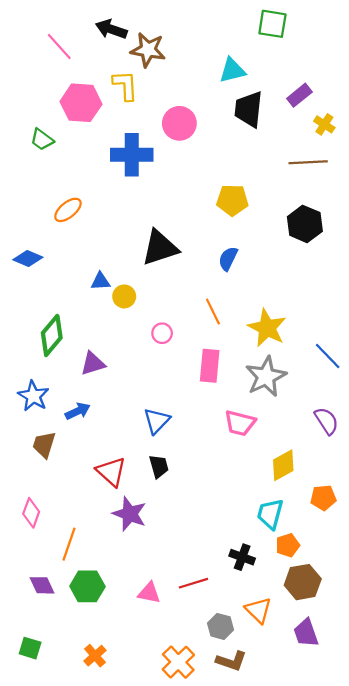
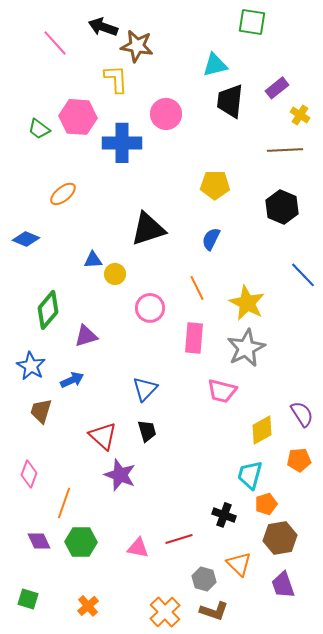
pink hexagon: (81, 103) -> (78, 117), moved
pink circle: (162, 333) -> (150, 308), size x1.5
blue line: (328, 356) -> (303, 275), moved
purple semicircle: (327, 421) -> (302, 414), moved

